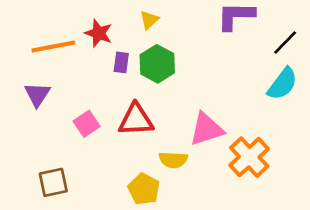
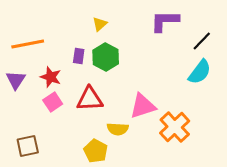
red star: (99, 33) -> (51, 77), moved

